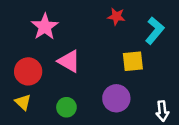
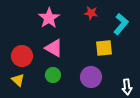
pink star: (45, 27) -> (49, 18), moved
green circle: (66, 107) -> (53, 75), moved

